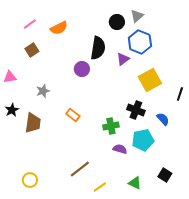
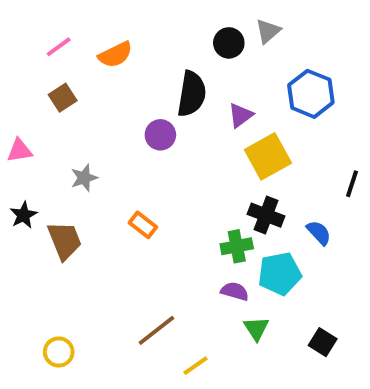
blue hexagon: (140, 42) -> (311, 94), moved
yellow square: (150, 80) -> (268, 156), moved
brown trapezoid: (33, 123) -> (65, 240), turned -30
green cross: (111, 126) -> (237, 246), moved
green triangle: (135, 183) -> (256, 328), moved, turned 32

